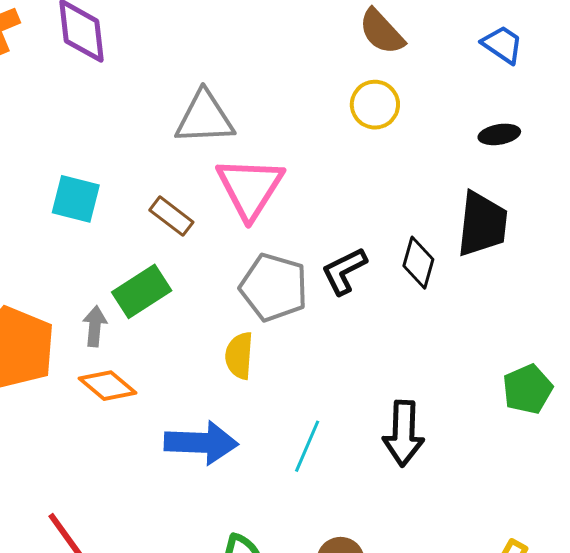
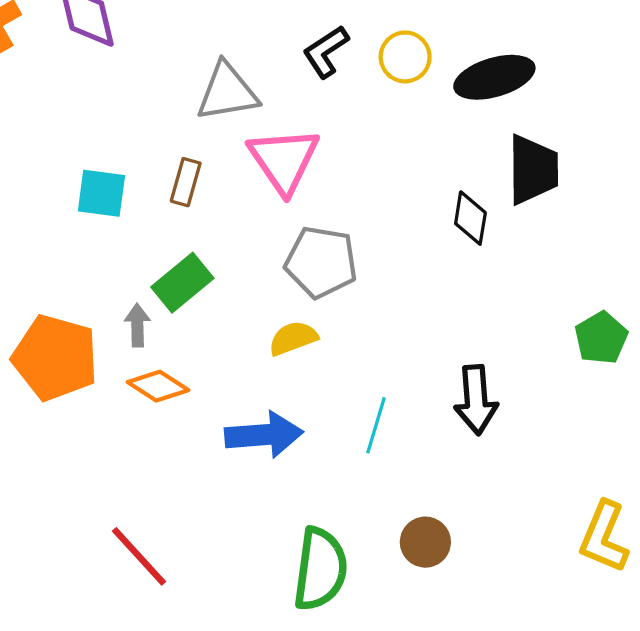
black ellipse: (499, 134) -> (494, 77), moved, size x1.8
brown rectangle: (171, 216) -> (186, 182), moved, turned 75
black L-shape: (344, 271) -> (326, 52), moved
yellow semicircle: (239, 356) -> (293, 338), turned 72

